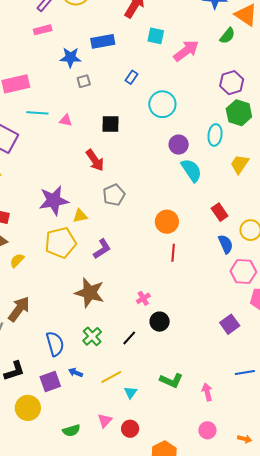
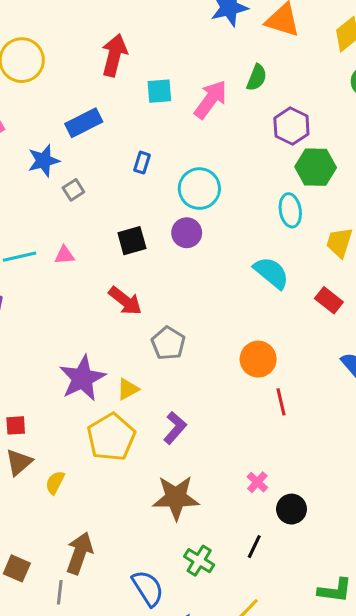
green semicircle: (227, 36) -> (257, 78), moved
purple circle: (179, 145) -> (187, 233), moved
red rectangle: (220, 212) -> (329, 300), moved

